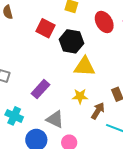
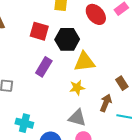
purple rectangle: (40, 89) -> (44, 67), moved
yellow star: (80, 96) -> (77, 88), moved
gray triangle: (55, 119) -> (77, 118), moved

